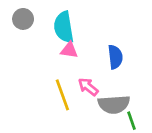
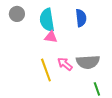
blue semicircle: (115, 57) -> (81, 18), moved
gray semicircle: (114, 104) -> (88, 62), moved

